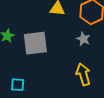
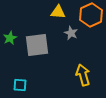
gray star: (83, 39) -> (71, 33), moved

